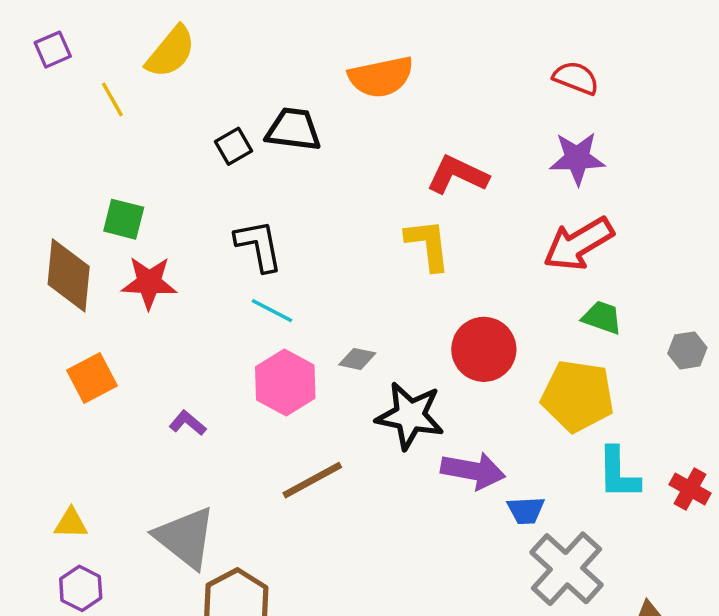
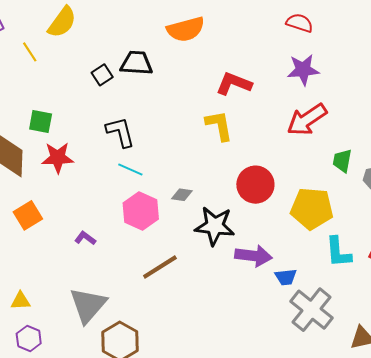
green trapezoid: (602, 317) -> (342, 161), moved, turned -95
gray triangle: (185, 538) -> (88, 305), turned 36

